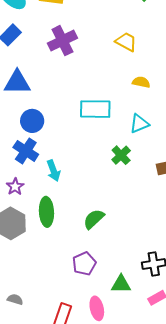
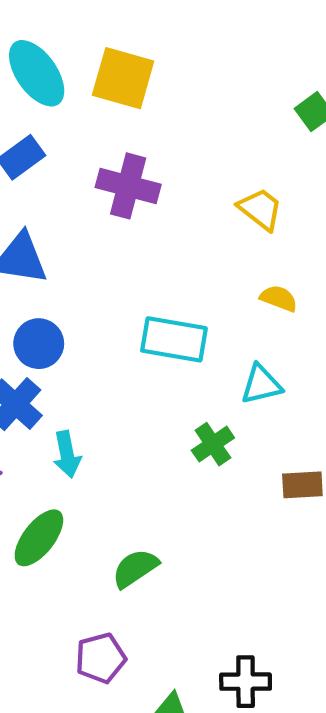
purple cross: (62, 41) -> (128, 186), turned 32
green ellipse: (46, 212) -> (39, 538), turned 32

